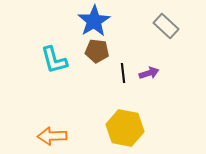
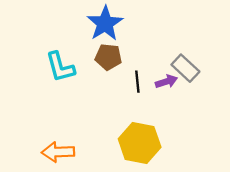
gray rectangle: (166, 26) -> (185, 68), moved

